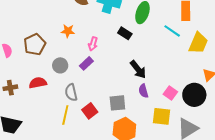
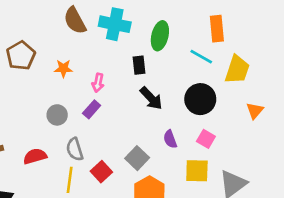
black rectangle: (125, 33) -> (139, 65), turned 56
brown pentagon: (35, 44) -> (21, 56), moved
black arrow: (138, 69) -> (151, 98), moved
red semicircle: (38, 83) -> (35, 156), moved
black circle: (194, 95) -> (200, 99), moved
gray square: (117, 103) -> (137, 158), turned -36

